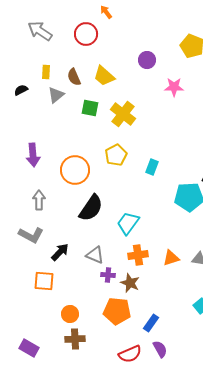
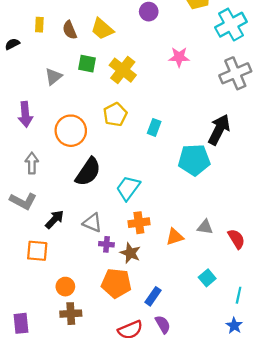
pink star: (174, 87) -> (179, 57), moved
gray triangle: (56, 95) -> (53, 77), moved
orange triangle: (171, 258) -> (175, 237), moved
purple rectangle: (29, 348) -> (21, 323), turned 54

